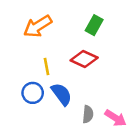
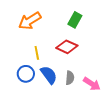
gray semicircle: (88, 114) -> (70, 78), moved
pink arrow: (115, 118) -> (92, 84), moved

